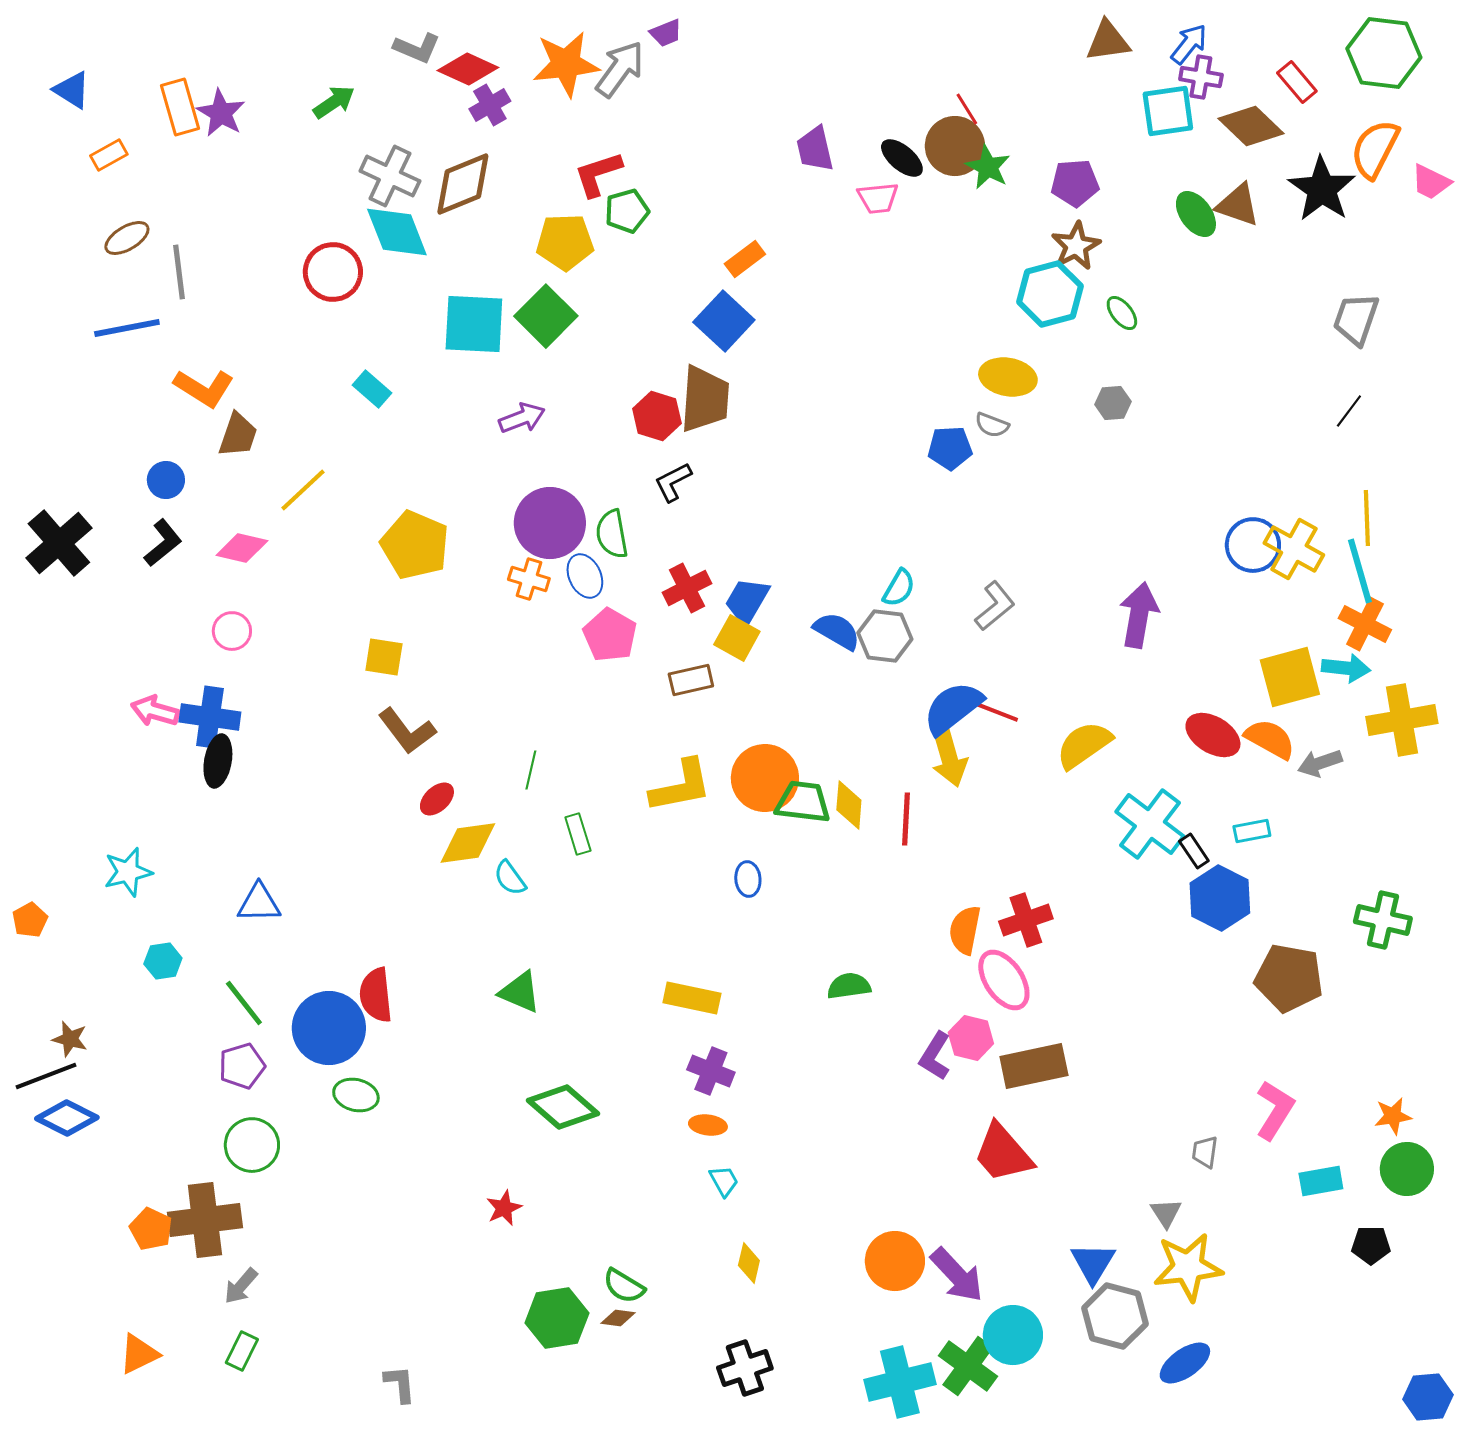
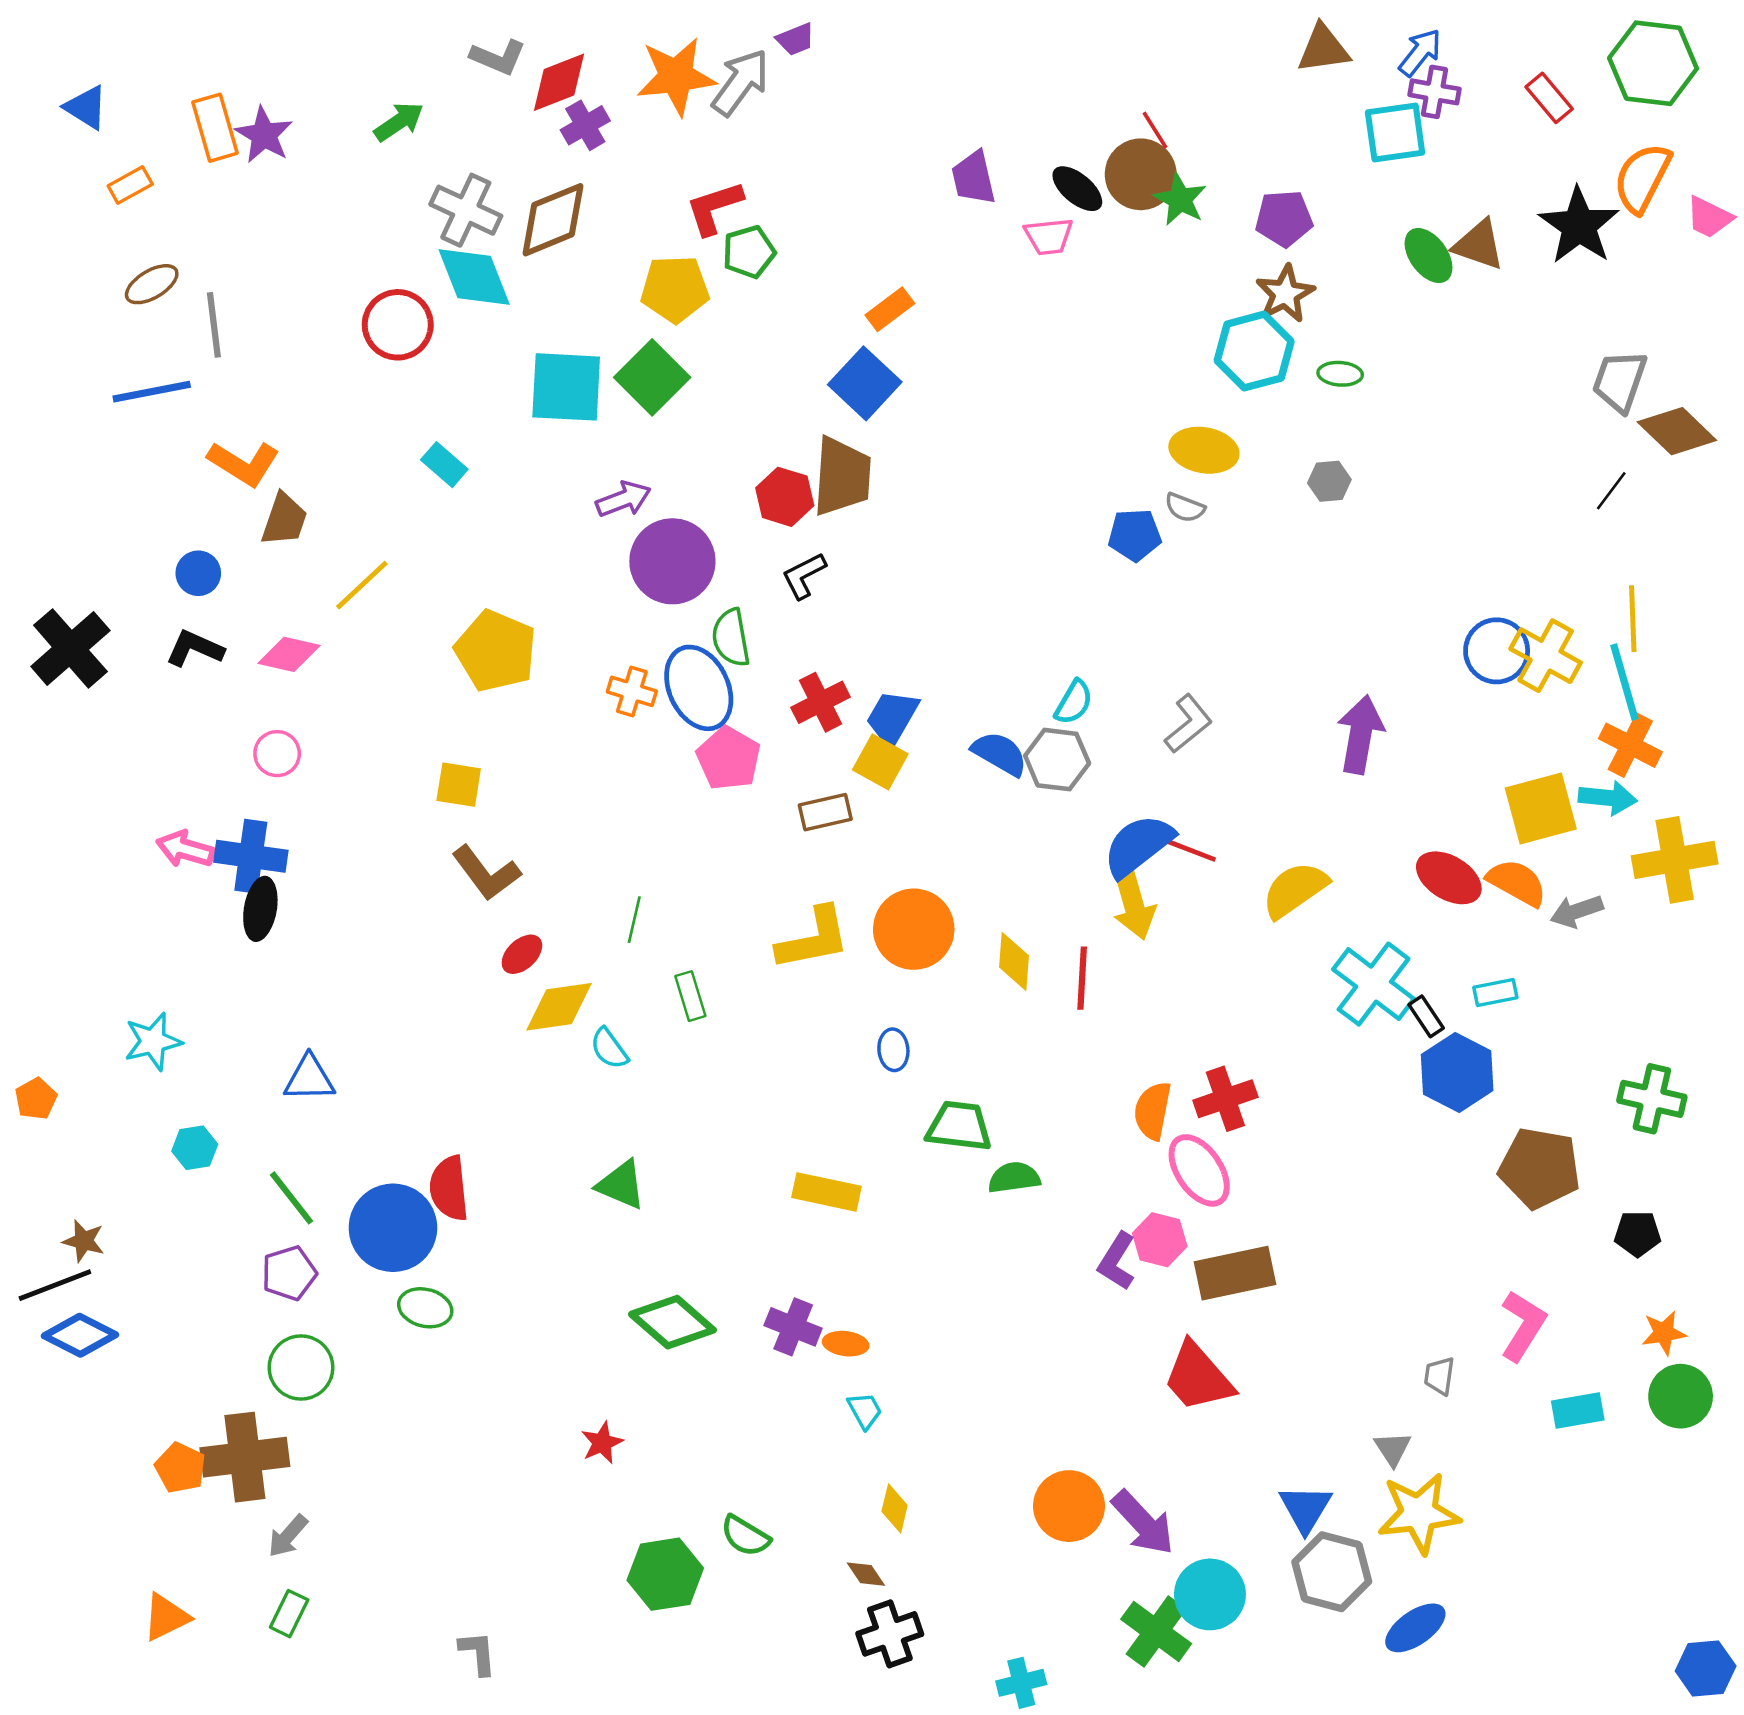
red diamond: (468, 69) -> (559, 82), turned -46
brown diamond: (1251, 126) -> (1677, 431), moved
green ellipse: (1122, 313) -> (1340, 374), turned -48
purple circle: (550, 523) -> (672, 561), moved
black L-shape: (163, 543) -> (195, 648), turned -117
blue ellipse: (585, 576) -> (699, 688), size x1.6
green trapezoid: (803, 802) -> (959, 1126), moved
purple cross: (711, 1071) -> (793, 1327), moved
black pentagon: (1371, 1245) -> (1638, 1234), moved
brown diamond: (618, 1318) -> (866, 1574), moved, turned 48
cyan cross: (900, 1382) -> (1021, 1683), moved, size x0.6

